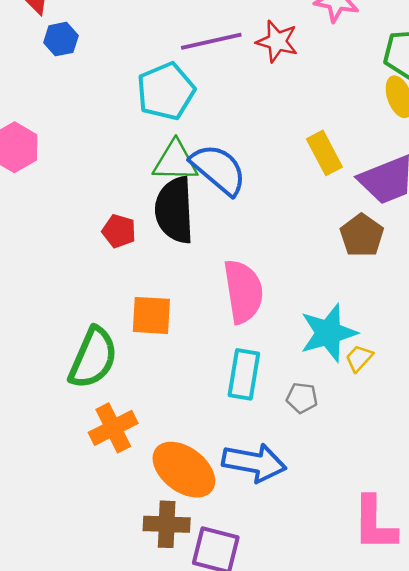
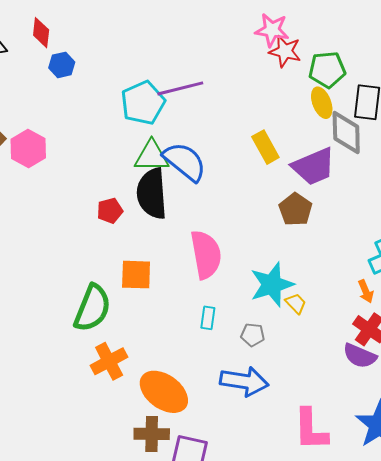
purple line: (211, 41) -> (180, 88), moved
red star: (277, 41) -> (285, 51), moved
red pentagon: (119, 231) -> (110, 211), turned -30
yellow trapezoid: (359, 358) -> (296, 303), turned 95
cyan rectangle: (244, 374) -> (208, 318), size x0.6
blue arrow: (254, 463) -> (244, 381), moved

